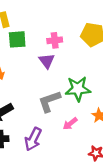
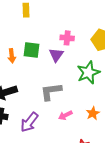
green square: (17, 39) -> (32, 50), moved
green star: (78, 89) -> (88, 73), moved, turned -30

